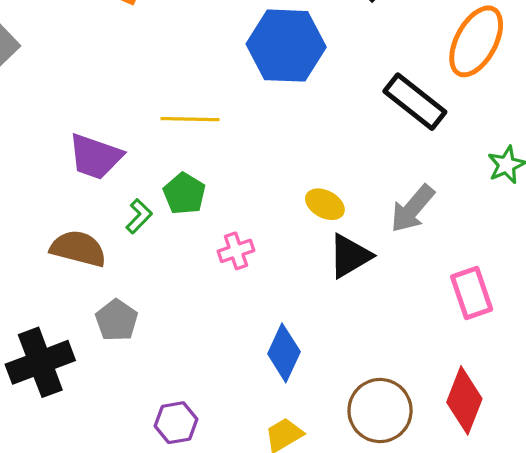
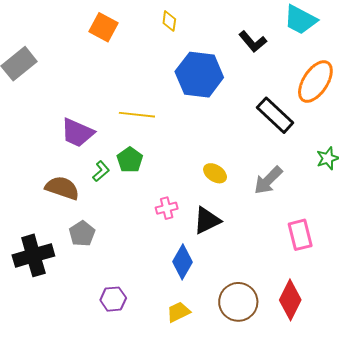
pink cross: (236, 251) -> (167, 208), moved
black triangle: (350, 256) -> (207, 220), moved

